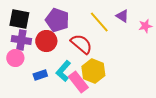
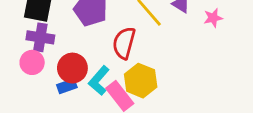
red circle: (46, 41) -> (72, 68), moved
red semicircle: (81, 44) -> (124, 43), turned -115

